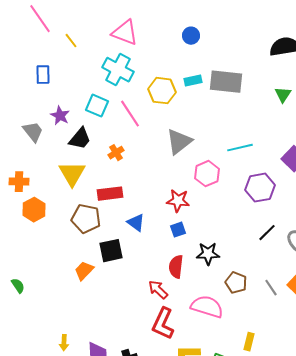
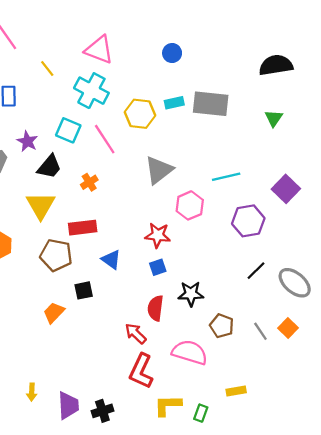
yellow line: (71, 41) -> (47, 68), moved
black square: (111, 251) -> (84, 290), size x0.7
yellow rectangle: (249, 342) -> (236, 391), turned 66

